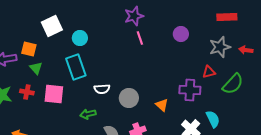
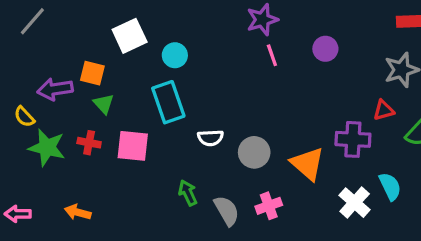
purple circle: (181, 34) -> (325, 49), moved
orange triangle: (162, 105) -> (308, 164), size x1.6
green arrow: (88, 114) -> (188, 193), moved, turned 77

